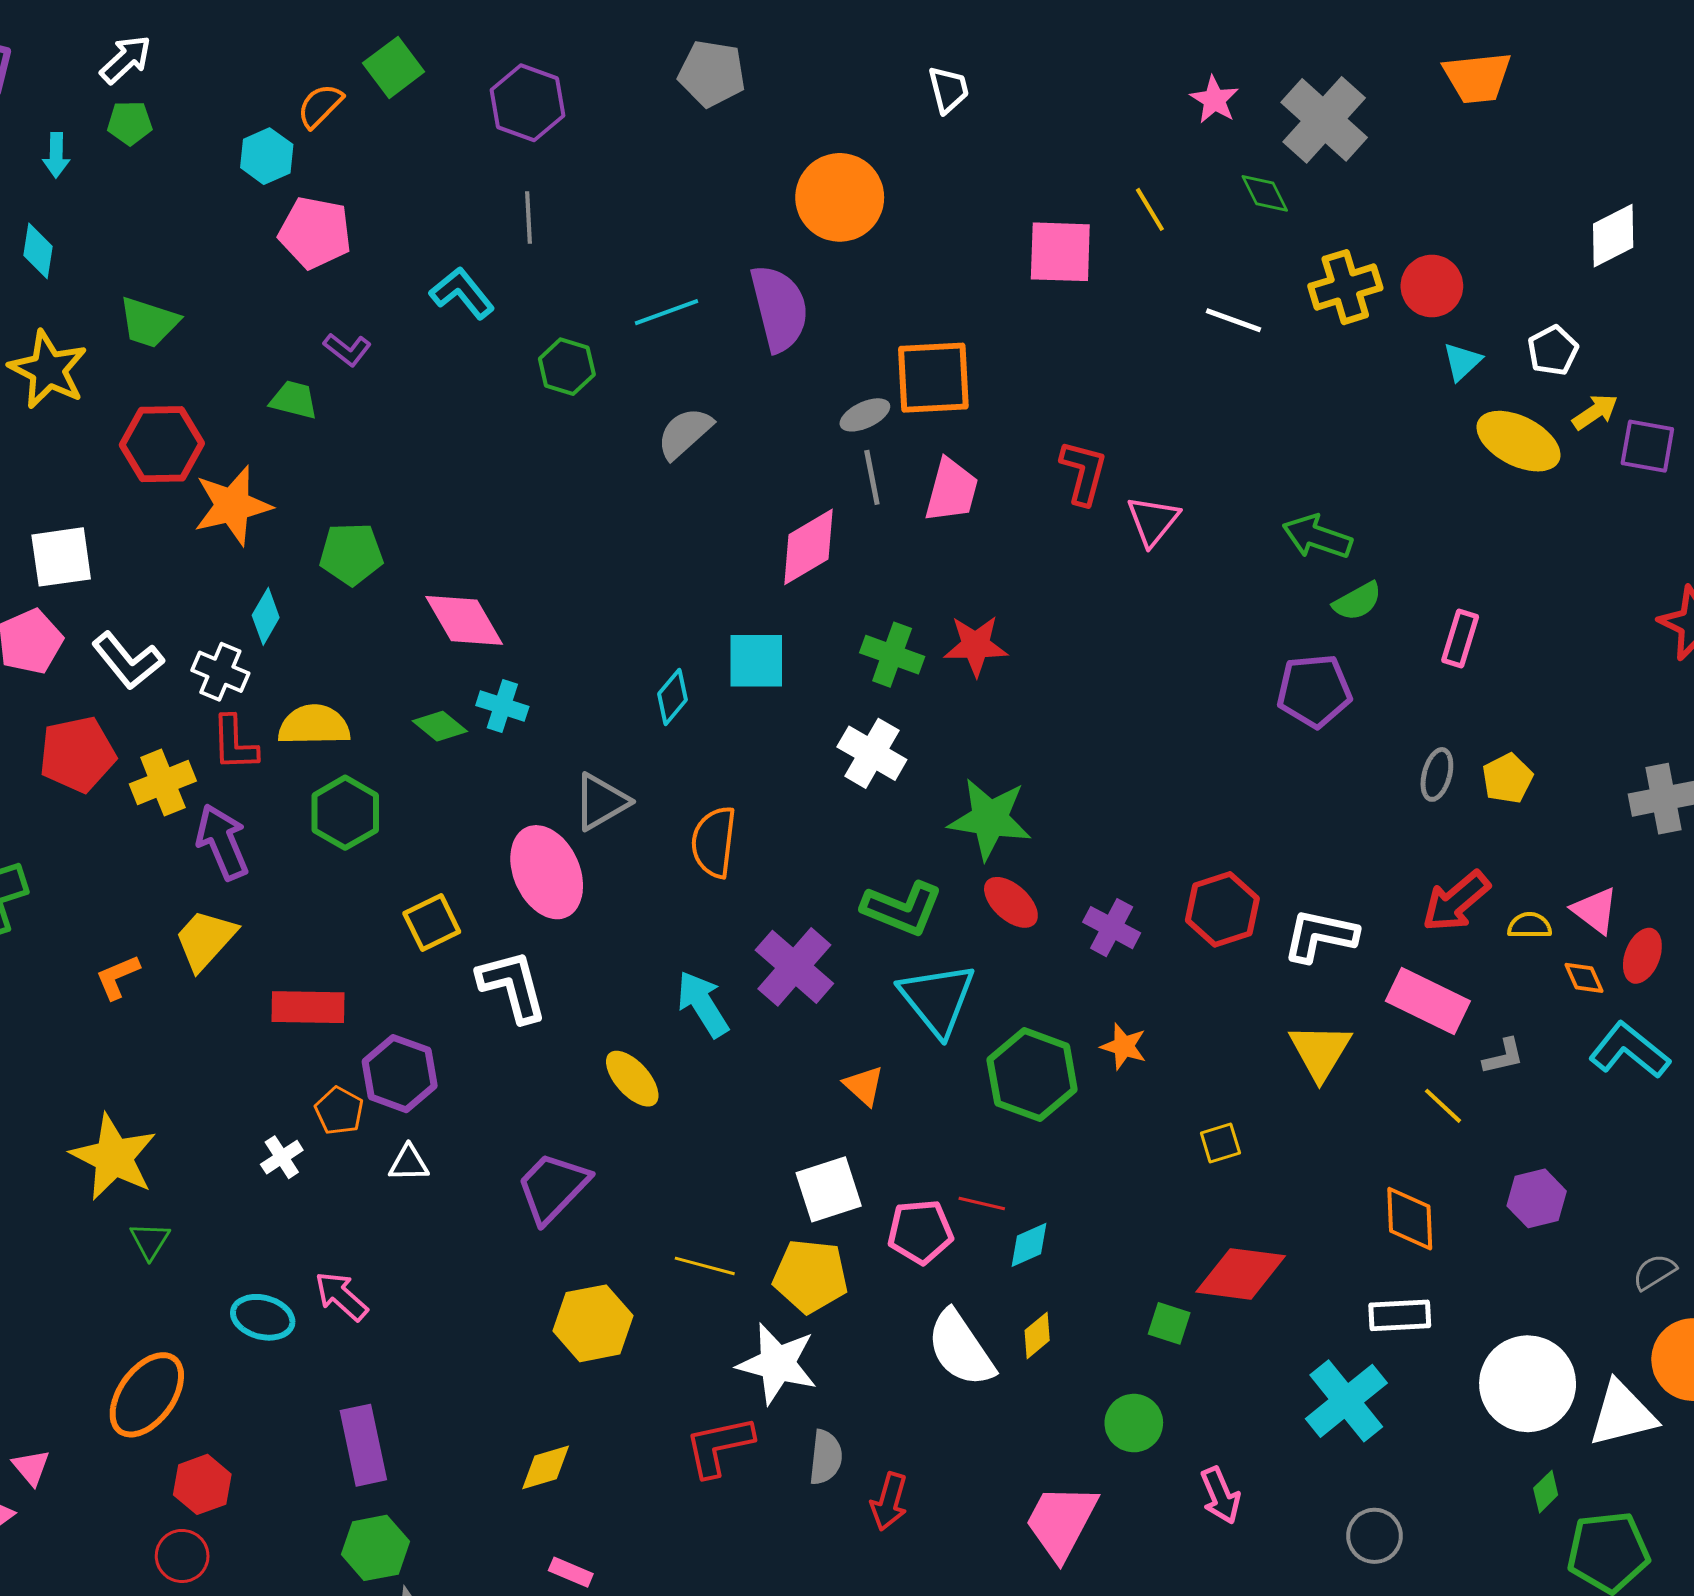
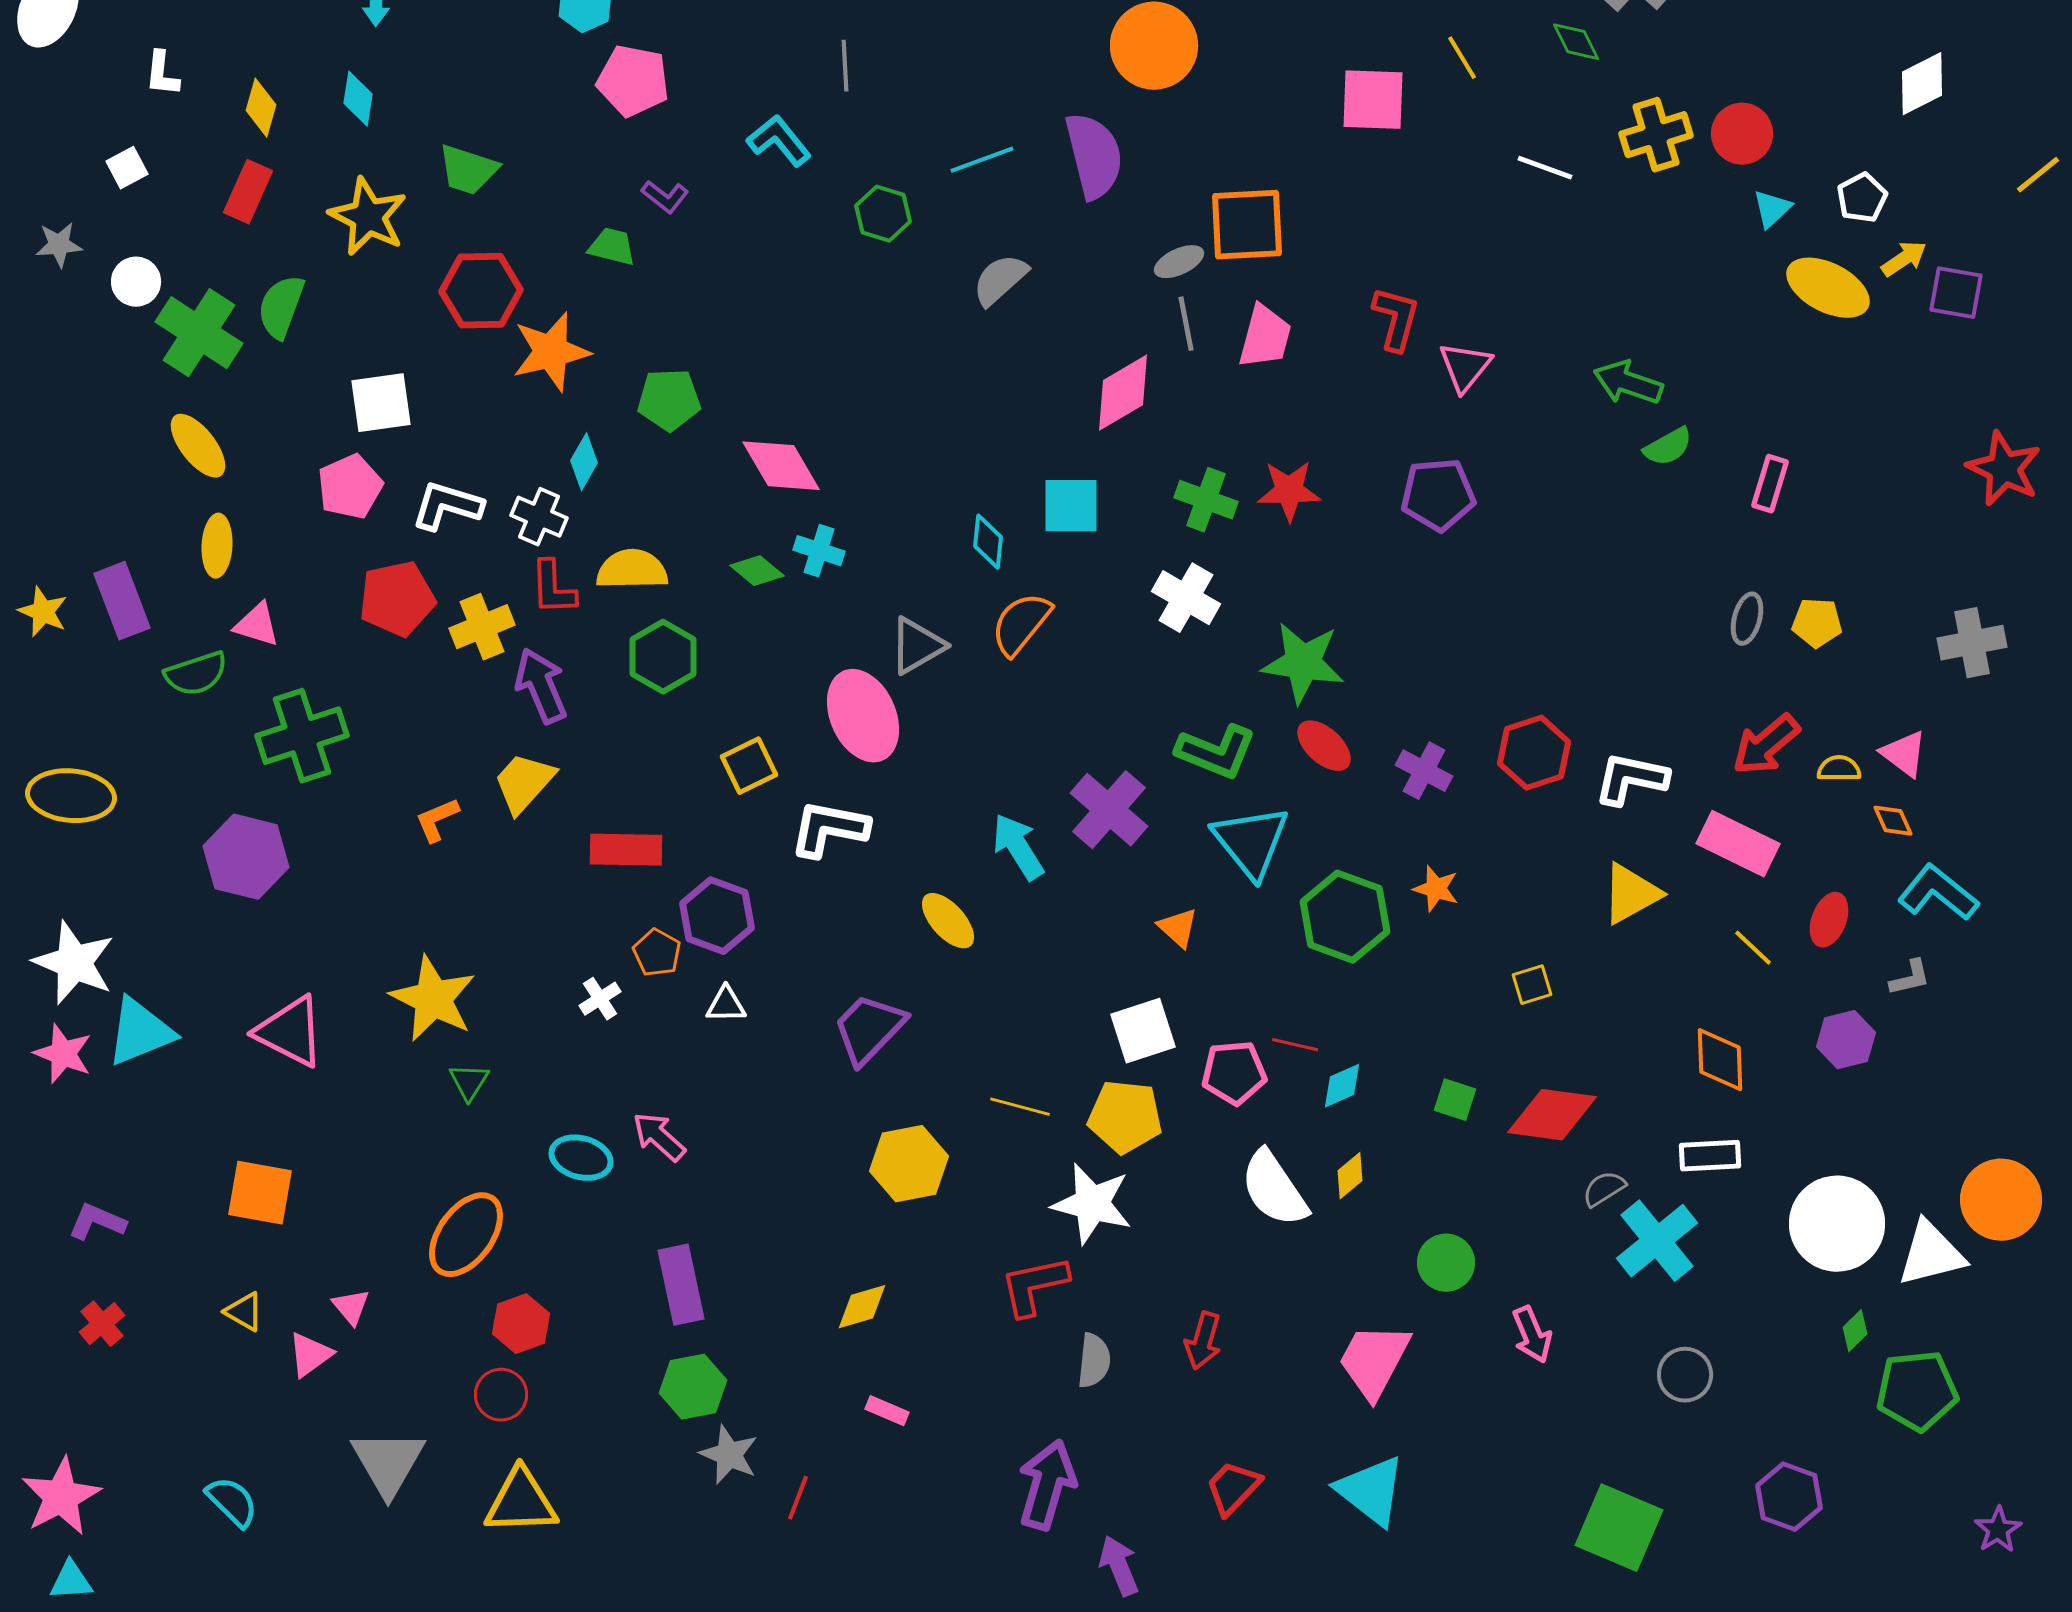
white L-shape: (128, 661) -> (447, 506), turned 146
purple pentagon: (1314, 691) -> (1438, 495), moved
cyan diamond: (673, 697) -> (988, 542), turned -34
yellow pentagon: (1507, 778) -> (1817, 623), turned 30
orange semicircle: (714, 842) -> (1021, 624), moved, turned 32
red ellipse: (1642, 956) -> (1829, 920), moved
white L-shape: (512, 986) -> (829, 829), turned -64
yellow triangle: (1320, 1051) -> (1631, 894), turned 30
gray L-shape: (1503, 1056) -> (1910, 978), moved
gray semicircle: (1654, 1272) -> (1604, 1189), moved
green square: (1169, 1323) -> (1455, 1100), moved
gray semicircle: (826, 1457) -> (1094, 1361), moved

